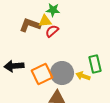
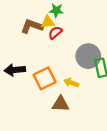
gray circle: (62, 73) -> (88, 56), moved
yellow arrow: (83, 76) -> (71, 83), moved

